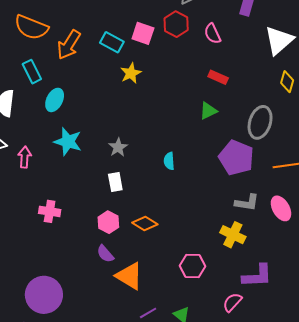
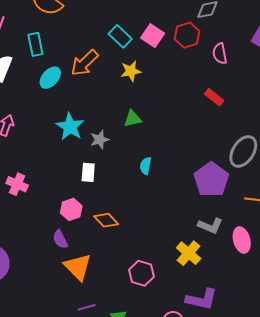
orange arrow: (69, 45) -> (84, 63), moved
green triangle: (208, 111) -> (133, 119), moved
cyan star: (68, 142) -> (70, 127), moved

